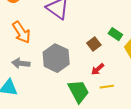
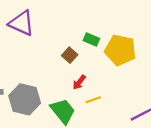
gray hexagon: (56, 58) -> (25, 99), moved

